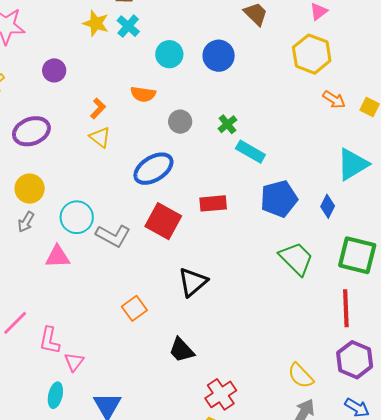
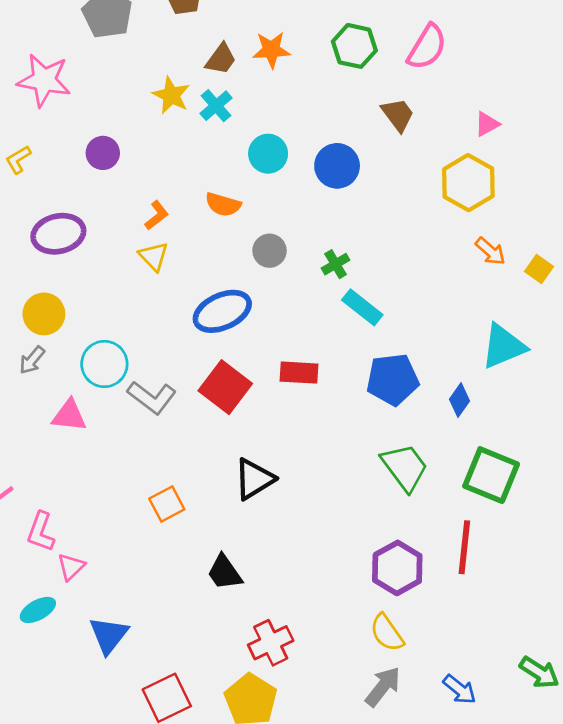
purple hexagon: (355, 360) -> (397, 568), moved
cyan ellipse: (55, 395) -> (38, 610), turned 40

